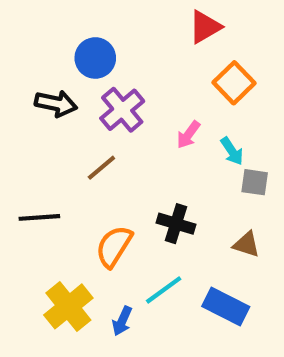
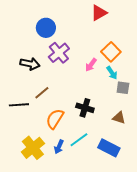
orange square: (234, 83) -> (111, 52), moved
black arrow: (56, 104) -> (30, 64), moved
brown line: (101, 168) -> (42, 93), moved
blue arrow: (122, 321) -> (59, 147), moved

